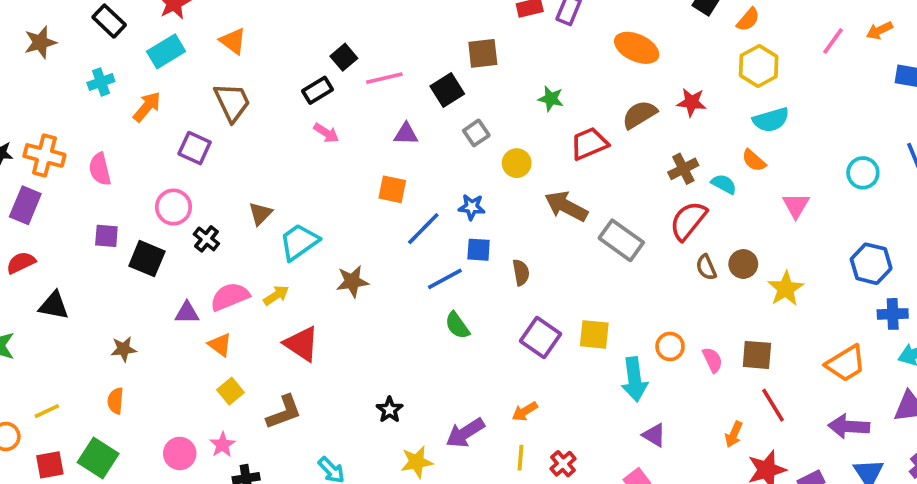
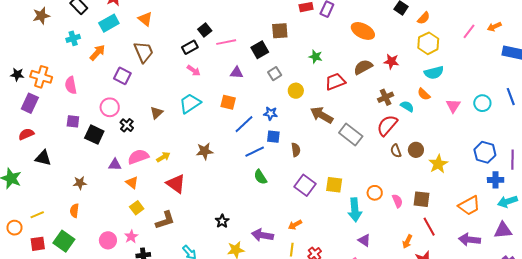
pink triangle: (796, 205) -> (453, 106), moved
cyan trapezoid: (299, 242) -> (190, 103), moved
purple arrow: (465, 433) -> (262, 235), turned 40

